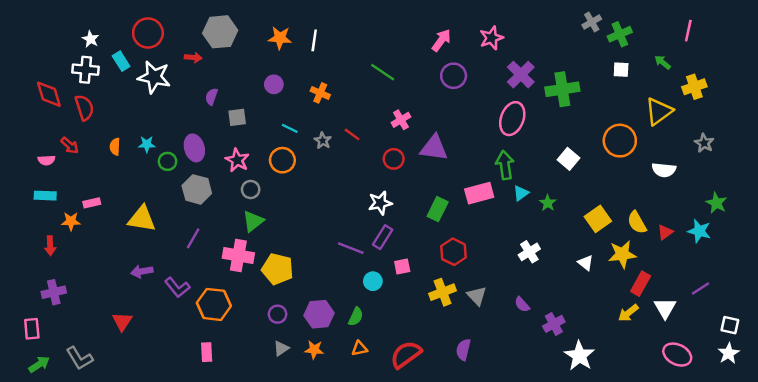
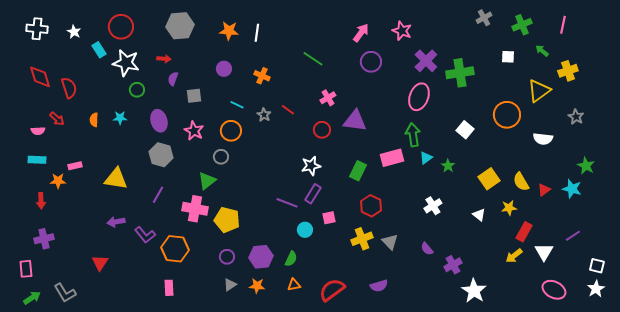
green cross: (620, 34) -> (522, 25), moved
pink star: (491, 38) -> (402, 31), turned -30
red arrow: (193, 57) -> (164, 59), moved
white cross: (86, 70) -> (37, 29), moved
green circle: (167, 161) -> (137, 90), moved
gray circle: (251, 189) -> (221, 157), moved
yellow star: (622, 254) -> (509, 208), size x0.7
purple semicircle: (463, 350) -> (379, 286), turned -120

